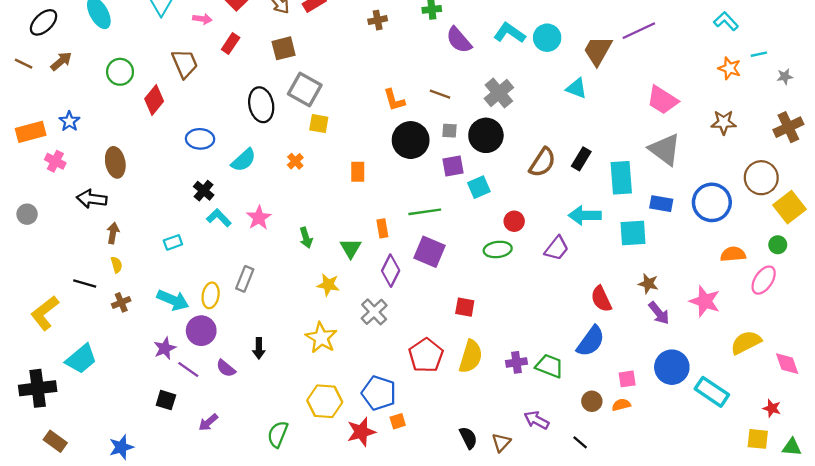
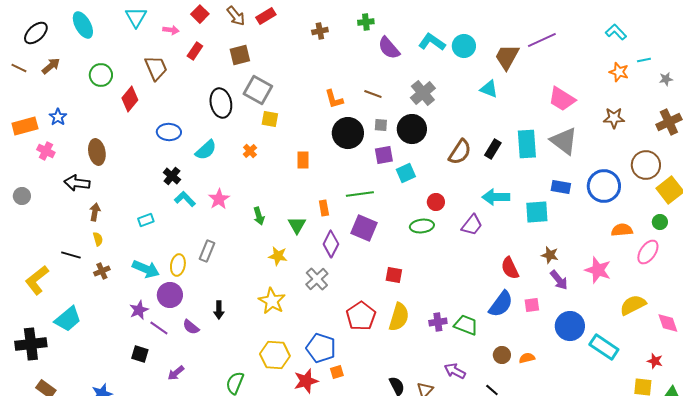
cyan rectangle: (621, 178) -> (527, 144), moved
pink square: (627, 379) -> (532, 305), moved

